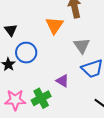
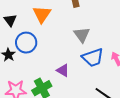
orange triangle: (54, 25) -> (42, 14), moved

